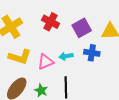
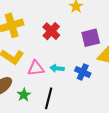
purple square: (82, 28) -> (91, 38), moved

